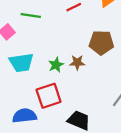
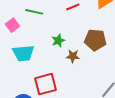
green star: (56, 65) -> (58, 41), moved

